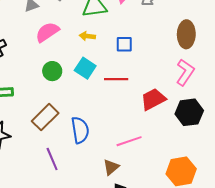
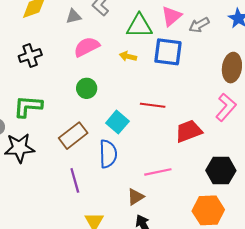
blue square: (124, 44) -> (168, 52), moved, size x1.6
cyan square: (85, 68) -> (117, 122), moved
black hexagon: (189, 112) -> (221, 170), moved

